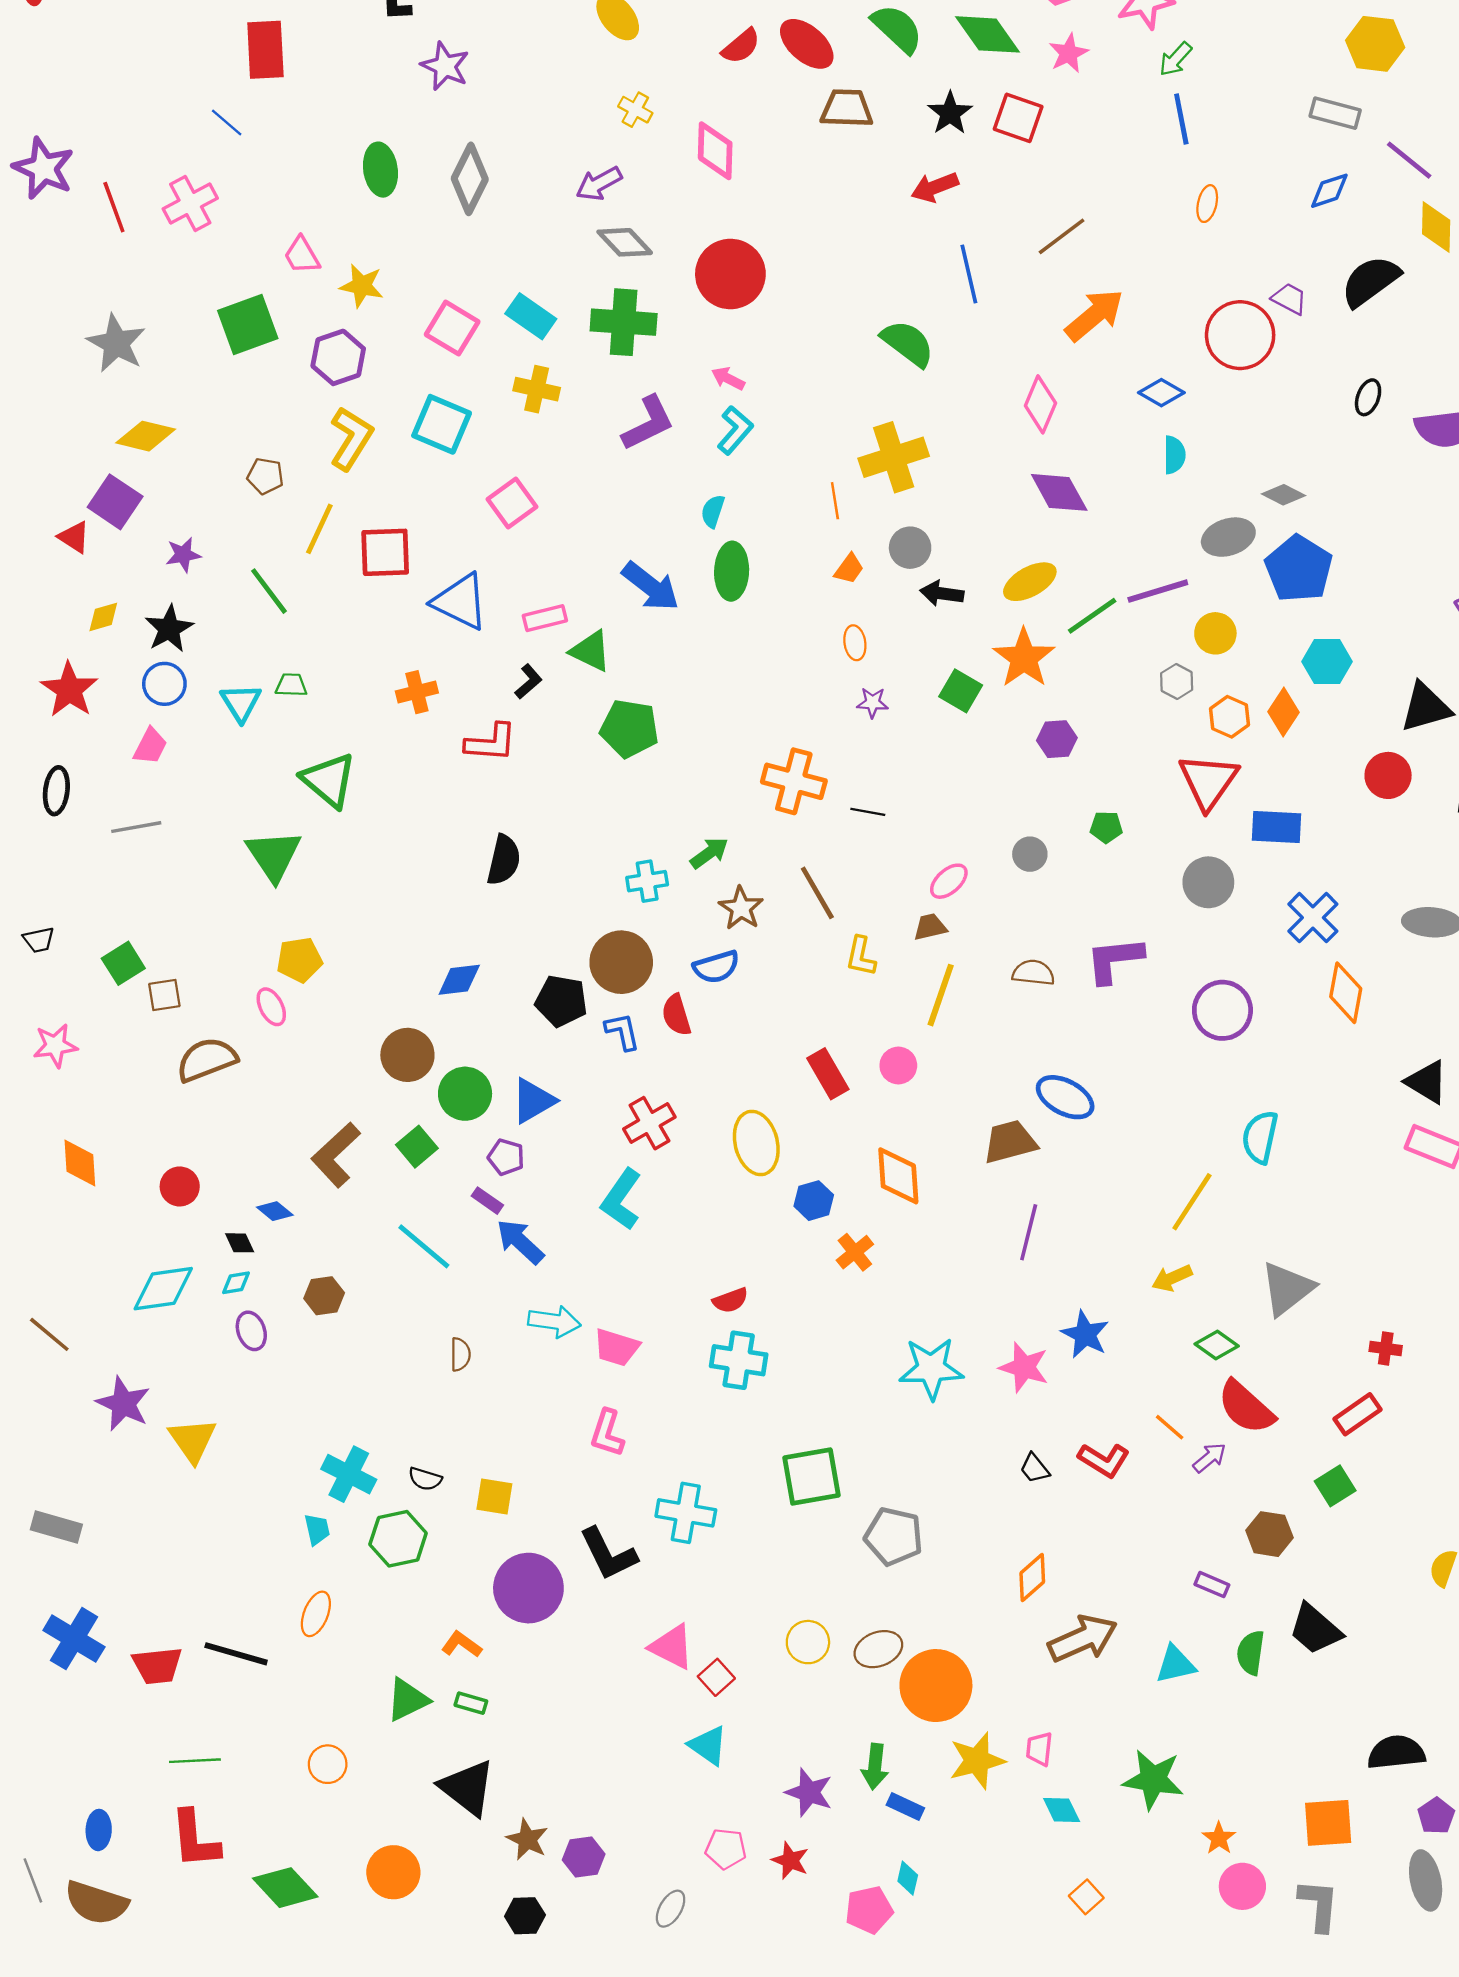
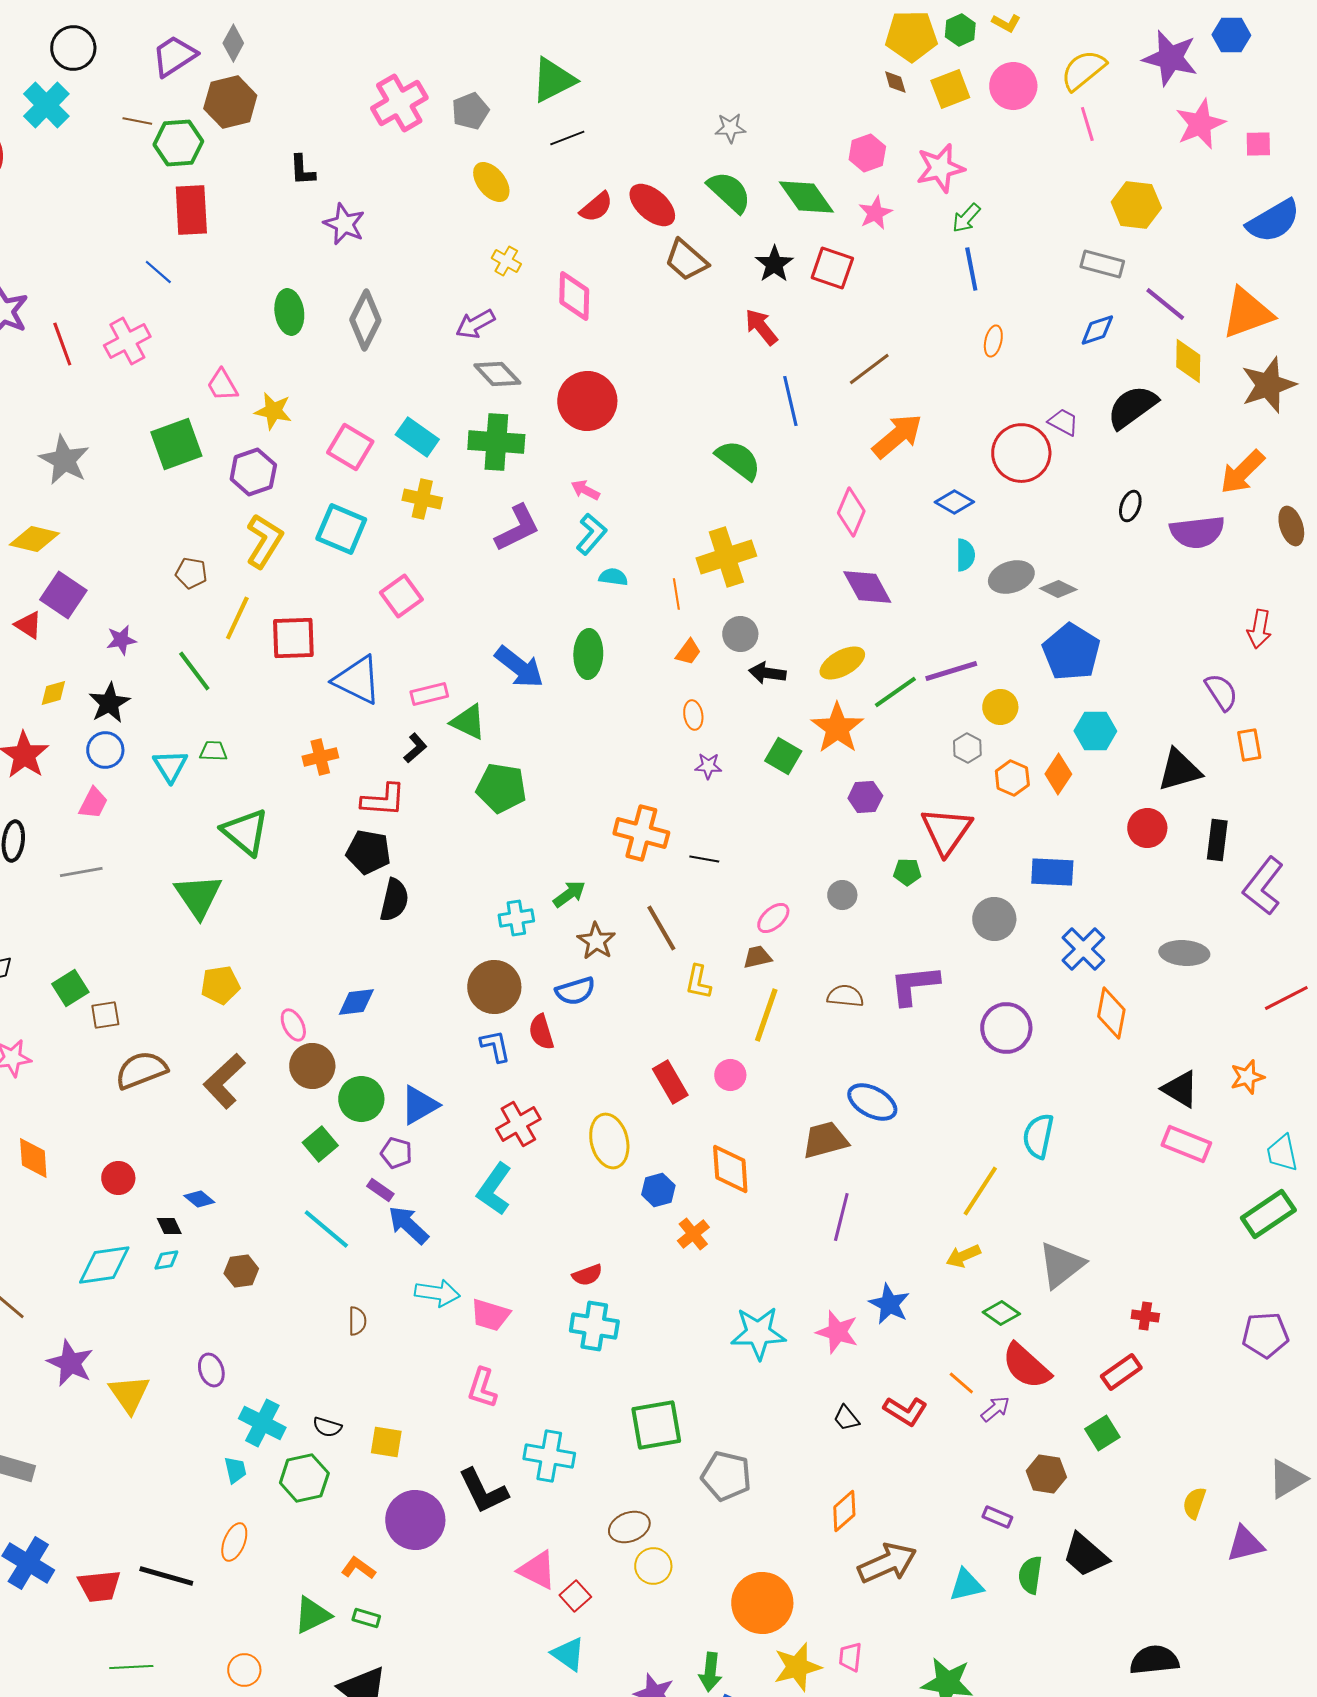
brown trapezoid: (847, 108) -> (686, 260), turned -141
red arrow: (935, 187) -> (761, 327), turned 72
yellow diamond: (146, 436) -> (34, 539), moved
cyan semicircle: (713, 511) -> (613, 577), moved, turned 80
gray ellipse: (1228, 537) -> (1011, 577), moved
red triangle: (1208, 781) -> (946, 831), moved
black pentagon: (561, 1001) -> (368, 852), moved
pink ellipse: (271, 1007) -> (293, 1025), moved
brown L-shape: (336, 1155) -> (224, 1081), moved
purple ellipse: (251, 1331) -> (211, 1370), moved
brown ellipse: (878, 1649) -> (629, 1527), moved

